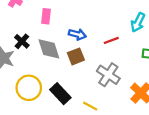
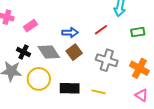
pink rectangle: (46, 16) -> (30, 26), moved, turned 64
yellow circle: (29, 88) -> (39, 79), moved
black rectangle: (60, 94) -> (70, 88), turned -30

